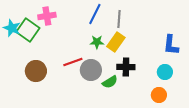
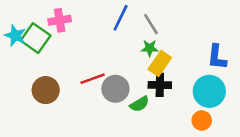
gray line: (119, 19) -> (151, 24), turned -36
green star: (97, 42) -> (150, 48), moved
yellow rectangle: (116, 42) -> (160, 63), moved
cyan circle: (165, 72) -> (209, 91), size x1.6

